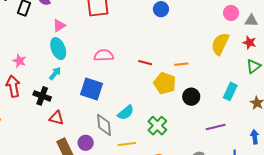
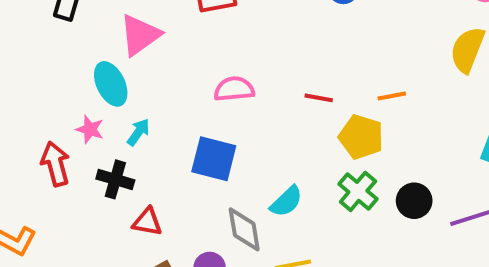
pink triangle: (59, 26) -> (140, 35), size x1.6
cyan ellipse: (58, 49) -> (111, 84), moved
pink star: (19, 61) -> (90, 129), moved
black circle: (191, 97) -> (414, 201), moved
green cross: (157, 126) -> (358, 191), moved

